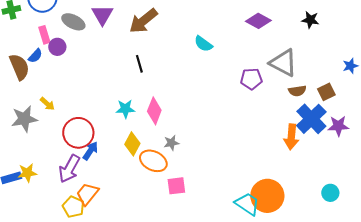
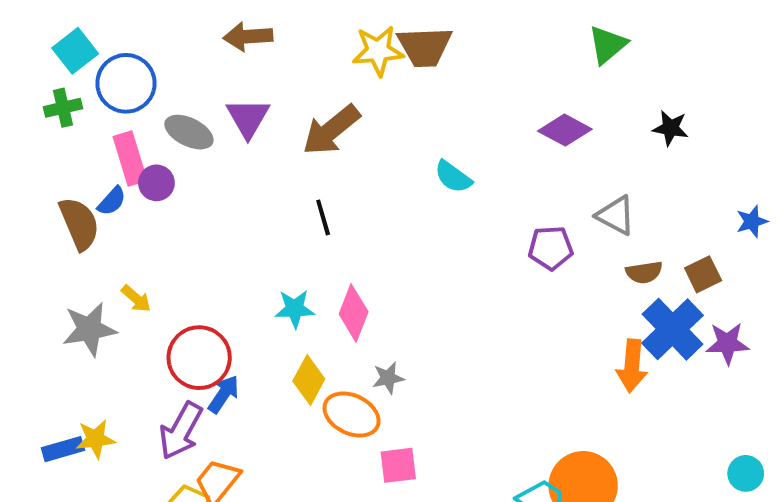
pink rectangle: (44, 35) -> (130, 158), size x1.4
gray triangle: (283, 63) -> (616, 215), size x0.7
cyan circle: (330, 193) -> (746, 473), moved

